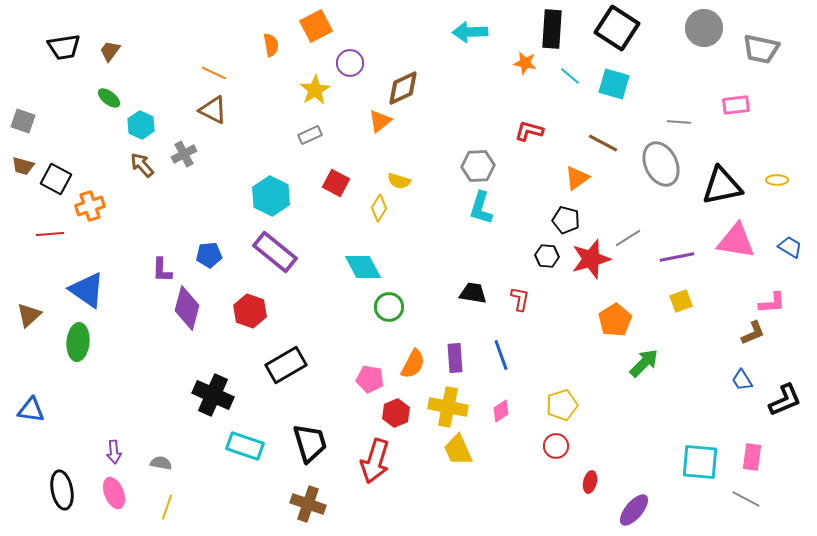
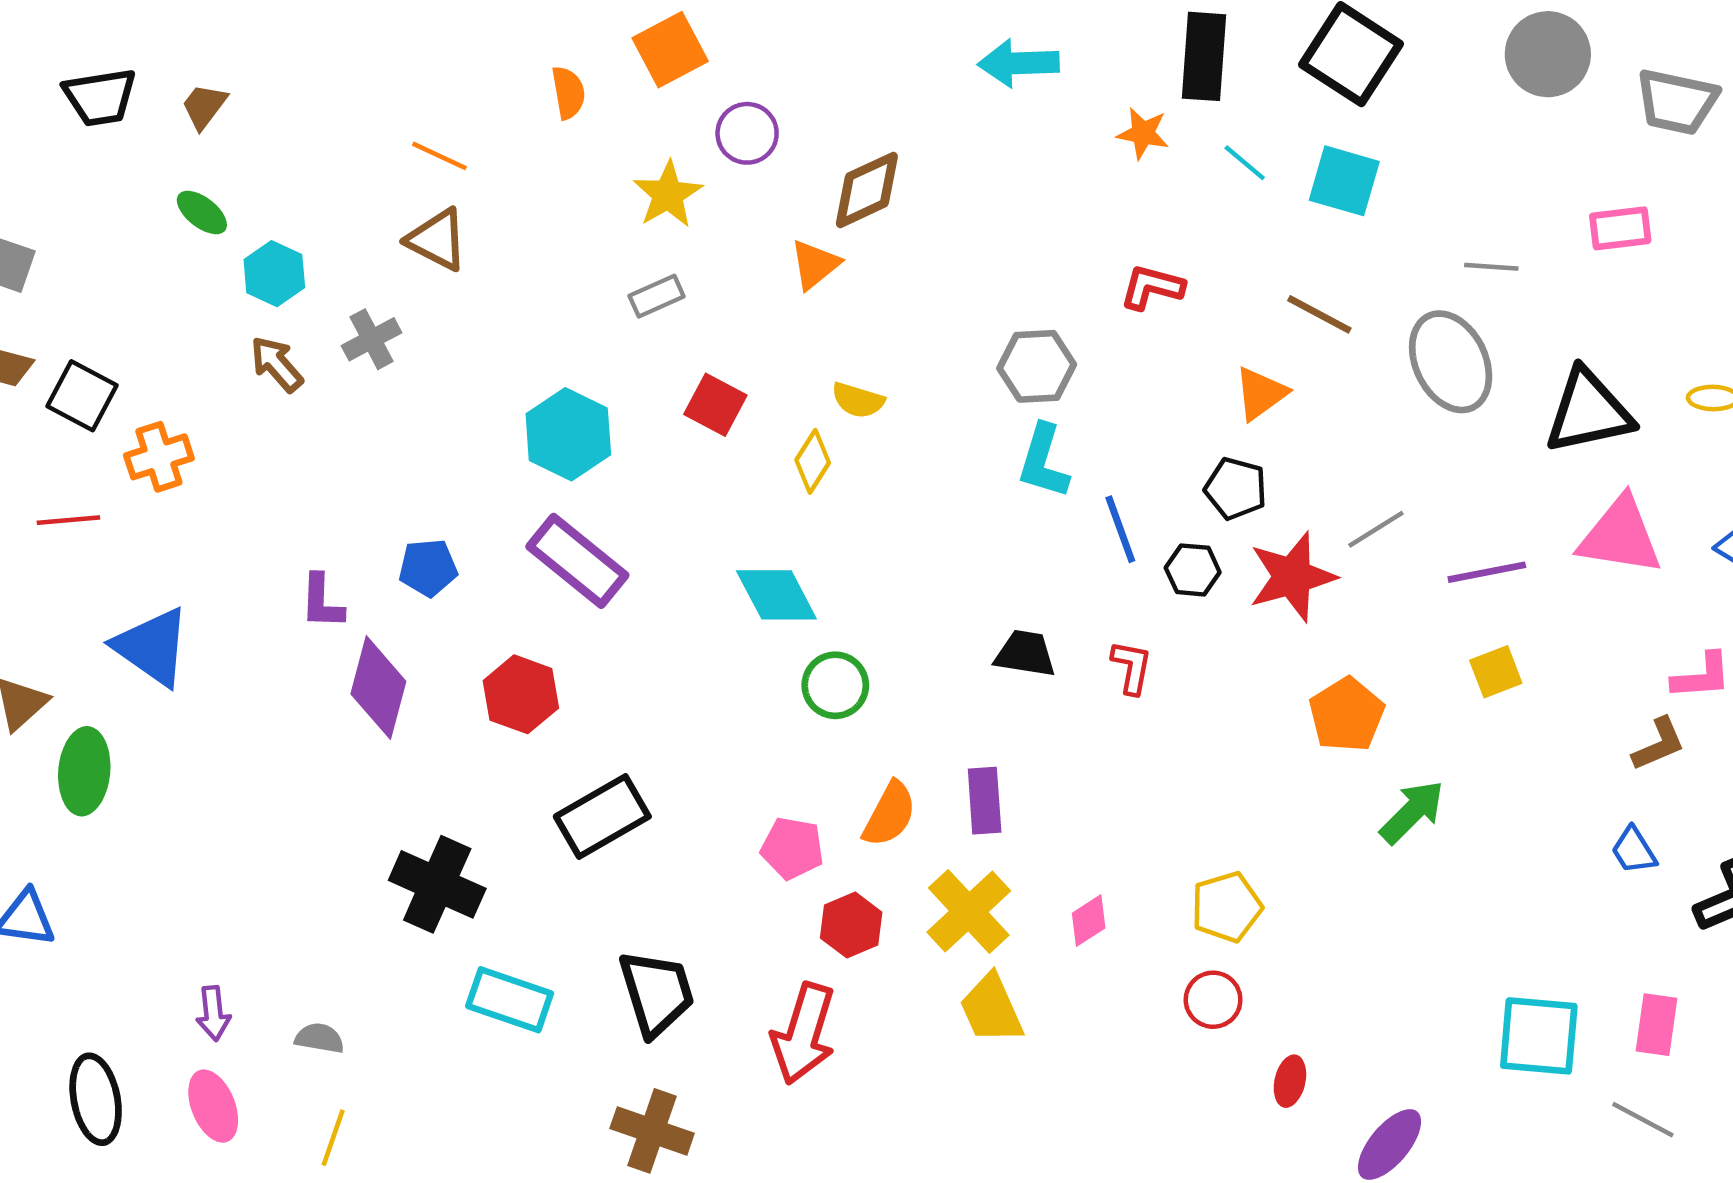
green ellipse: (78, 342) -> (84, 771), moved
blue line: (501, 355) -> (1120, 529), moved
yellow cross: (448, 407) -> (969, 911), turned 36

